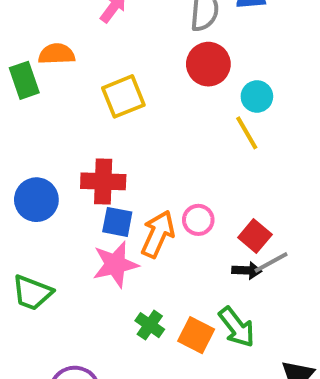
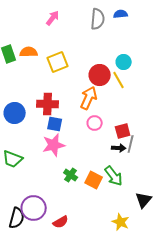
orange semicircle: (57, 54) -> (29, 52), moved
red circle: (208, 64) -> (100, 75), moved
orange arrow: (158, 234) -> (89, 98), moved
red square: (255, 236) -> (123, 131), turned 35
gray line: (271, 262) -> (131, 144), turned -48

